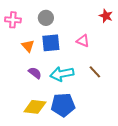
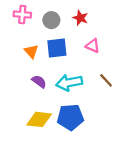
red star: (106, 16) -> (80, 18), moved
pink cross: (13, 20) -> (22, 15), moved

